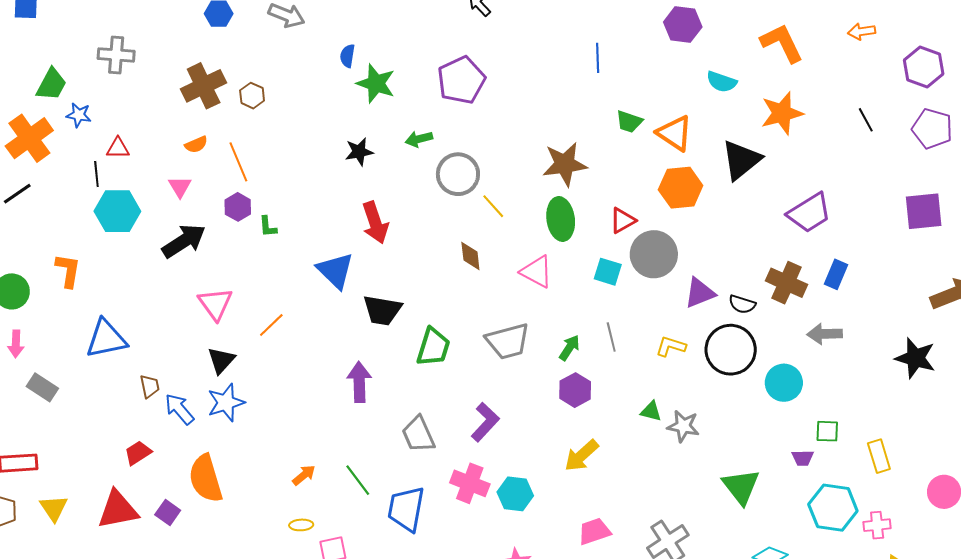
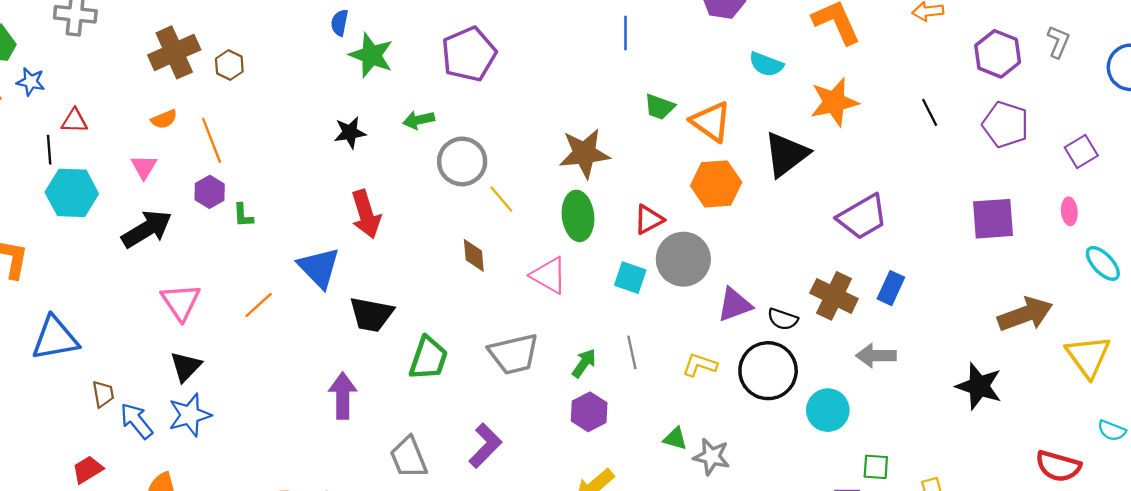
orange line: (271, 325) -> (259, 305), moved

